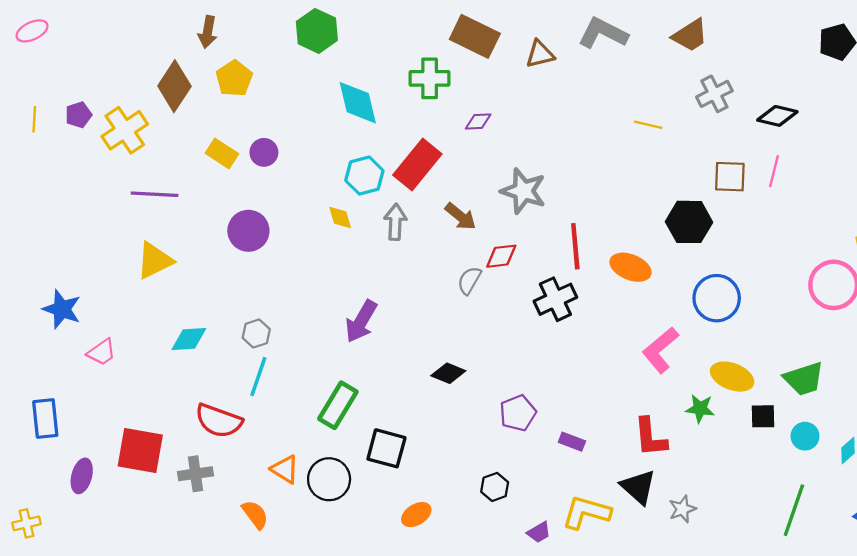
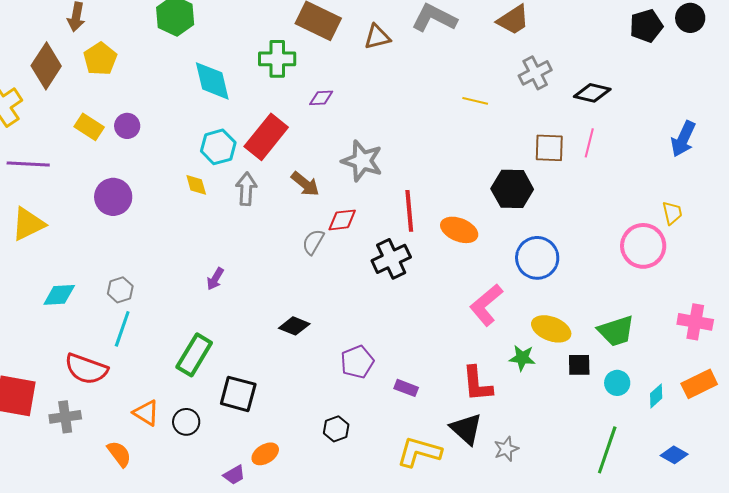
purple arrow: (361, 321) -> (215, 279), size x0.6
black circle: (329, 479) -> (186, 422), size x0.7
purple trapezoid: (539, 532) -> (234, 475), moved

